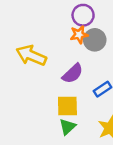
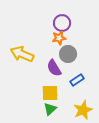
gray circle: (95, 40) -> (68, 54), moved
purple semicircle: (73, 74) -> (54, 68), turned 102

